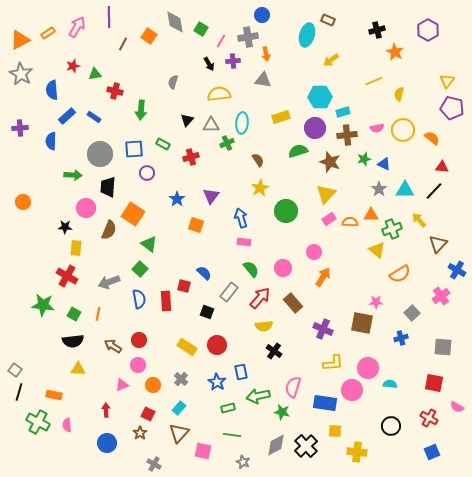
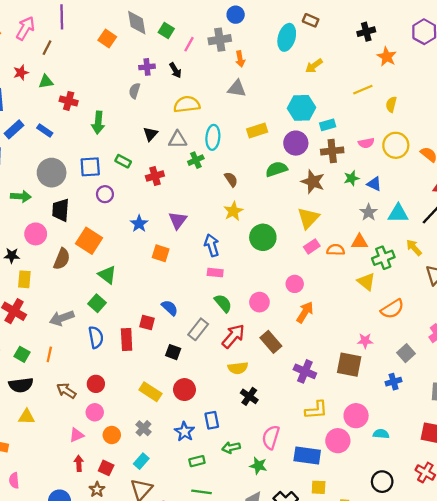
brown line: (123, 44) -> (47, 48), moved
purple cross: (233, 61) -> (147, 67), moved
green arrow: (258, 396) -> (231, 447), size x0.7
red arrow: (106, 410) -> (79, 463), moved

